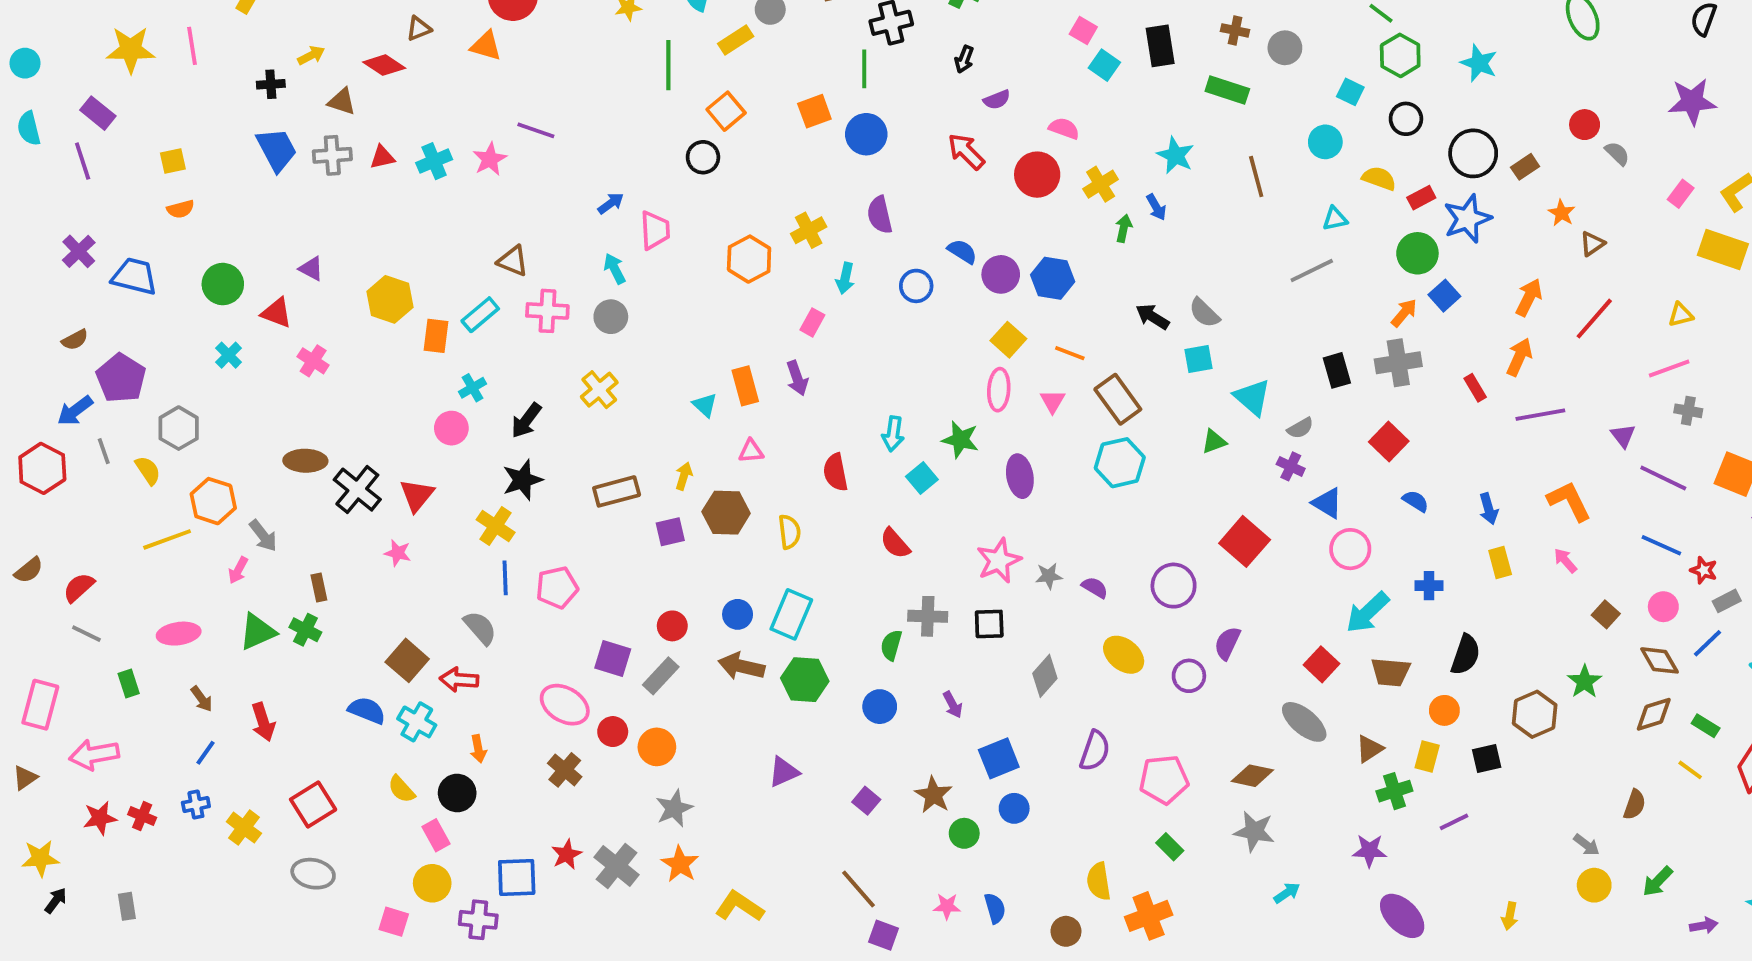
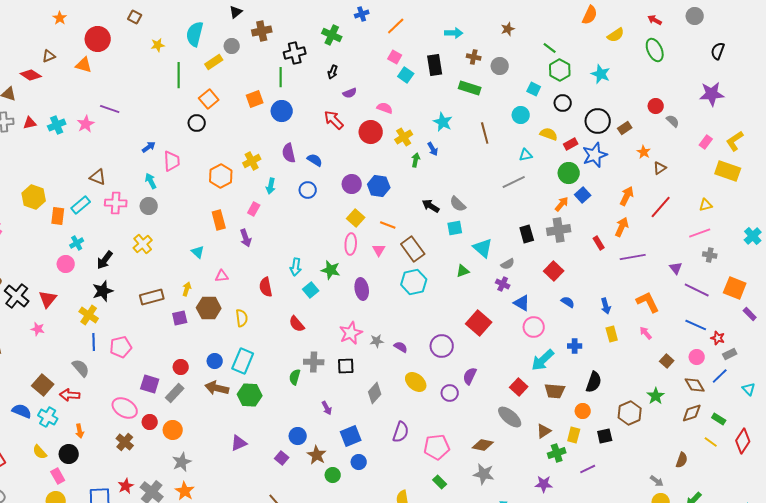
blue semicircle: (962, 251) -> (315, 160), moved
orange rectangle: (745, 386) -> (219, 220), moved
blue circle: (880, 707) -> (298, 436), moved

